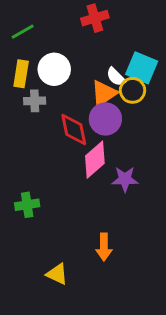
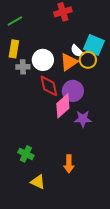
white circle: (54, 69) -> (43, 60), moved
purple circle: (105, 119) -> (73, 91), moved
green cross: (27, 205) -> (26, 154), moved, turned 35

